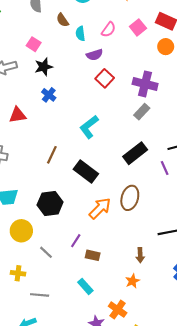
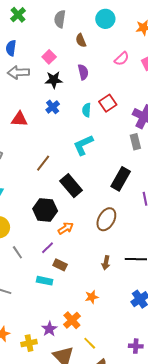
cyan semicircle: (80, 34) -> (87, 110), moved
purple semicircle: (94, 55) -> (83, 72), moved, turned -98
gray rectangle: (142, 112) -> (135, 142), turned -70
black rectangle: (135, 153) -> (121, 179), turned -35
black hexagon: (50, 203) -> (45, 210), moved
orange arrow: (100, 208) -> (66, 228), moved, size x0.7
brown arrow: (140, 255) -> (106, 263), moved
cyan rectangle: (85, 286) -> (45, 281), moved, turned -49

